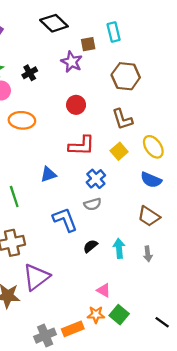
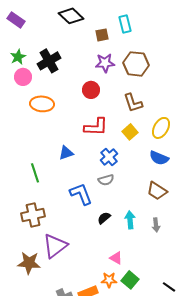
purple star: (72, 62) -> (105, 63), moved, turned -30
black cross: (30, 73) -> (49, 61), size x1.6
yellow ellipse: (153, 147) -> (161, 128), turned 65

